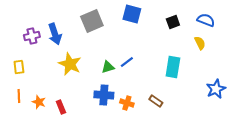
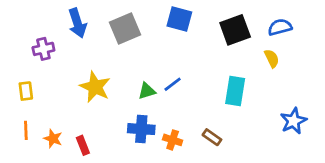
blue semicircle: (206, 20) -> (280, 27), turned -36
black square: (173, 22) -> (235, 30), size x1.6
blue arrow: (55, 34) -> (77, 23), moved

